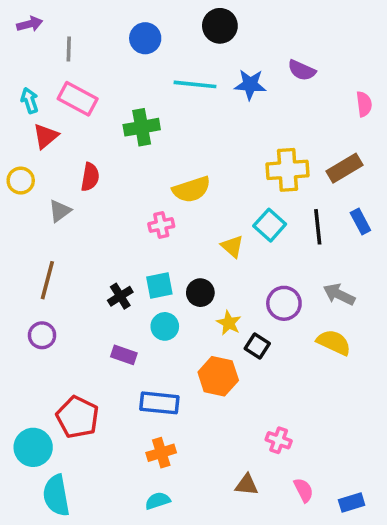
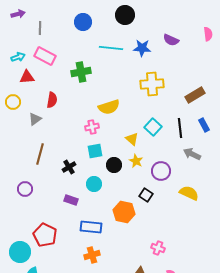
cyan arrow: (30, 101) -> (18, 57), turned 88
pink semicircle: (364, 104) -> (208, 34), moved
red triangle: (46, 136) -> (27, 77), turned 35
yellow cross: (288, 170) -> (152, 84), moved
brown line: (47, 280) -> (40, 154), moved
cyan square: (159, 285) -> (95, 151), moved
gray arrow: (339, 294) -> (192, 154), moved
yellow star: (229, 323) -> (136, 161), moved

